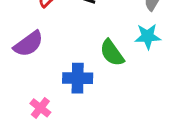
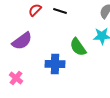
pink cross: (40, 108) -> (16, 78), moved

